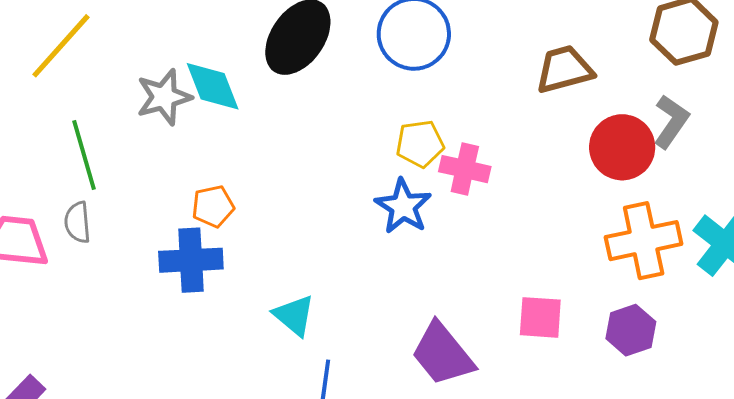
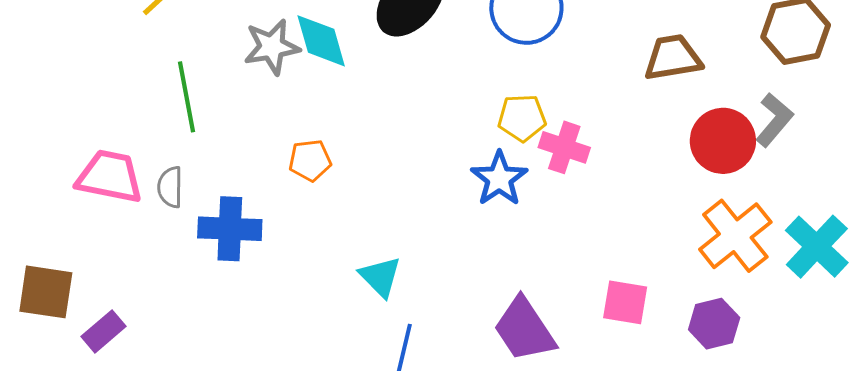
gray semicircle: (78, 222) -> (170, 187), moved
orange cross: (644, 241) -> (735, 236), turned -32
blue cross: (191, 260) -> (230, 229), moved

